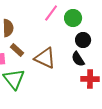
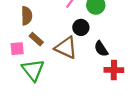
black circle: (83, 40) -> (81, 27), moved

